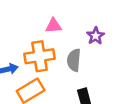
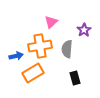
pink triangle: (54, 26) -> (51, 22), turned -40

